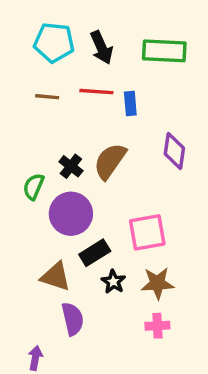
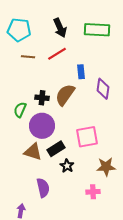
cyan pentagon: (54, 42) -> (19, 30), moved
red line: (96, 92) -> (57, 54), turned -36
blue rectangle: (130, 103) -> (81, 72), moved
black cross: (71, 166) -> (42, 98), turned -32
brown triangle: (56, 276) -> (33, 152), moved
brown star: (157, 283) -> (106, 167), moved

